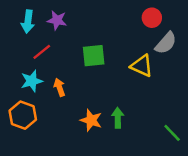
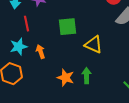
red line: (42, 52) -> (27, 24), turned -63
yellow triangle: (142, 66) -> (94, 45), moved

